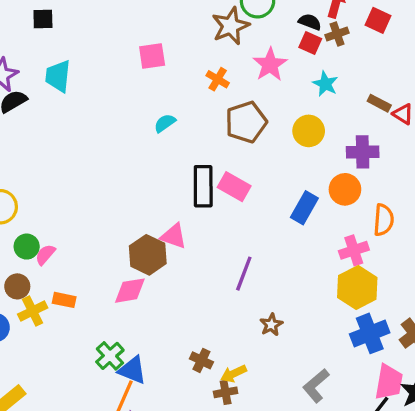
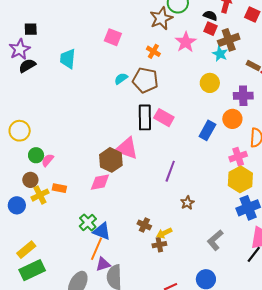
black square: (43, 19) -> (31, 29), moved
brown cross: (337, 34) -> (229, 40), moved, size x1.5
pink square: (152, 56) -> (113, 37), turned 30
cyan trapezoid: (58, 76) -> (68, 59), moved
brown pentagon: (246, 122) -> (145, 80), moved, turned 30
pink triangle: (174, 236) -> (127, 148), size x1.4

